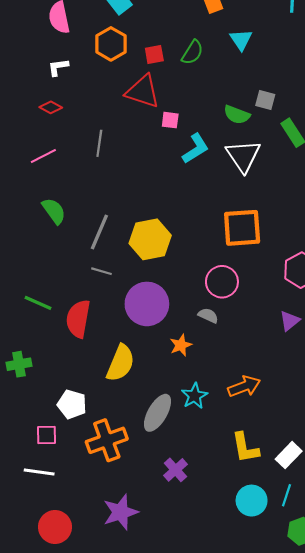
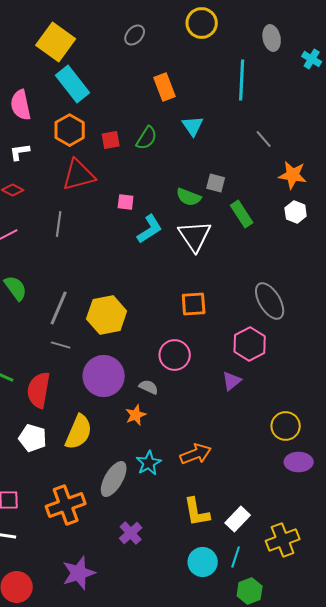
red triangle: (143, 91) -> (79, 175), moved, turned -33
orange square: (242, 228) -> (194, 304), size x0.7
gray semicircle: (208, 316) -> (149, 387), moved
purple triangle: (290, 321) -> (232, 381), moved
white pentagon: (72, 404) -> (33, 438), moved

